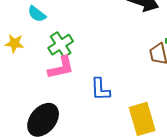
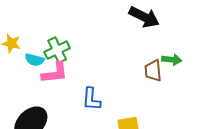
cyan semicircle: (37, 14) -> (35, 60), moved, turned -30

